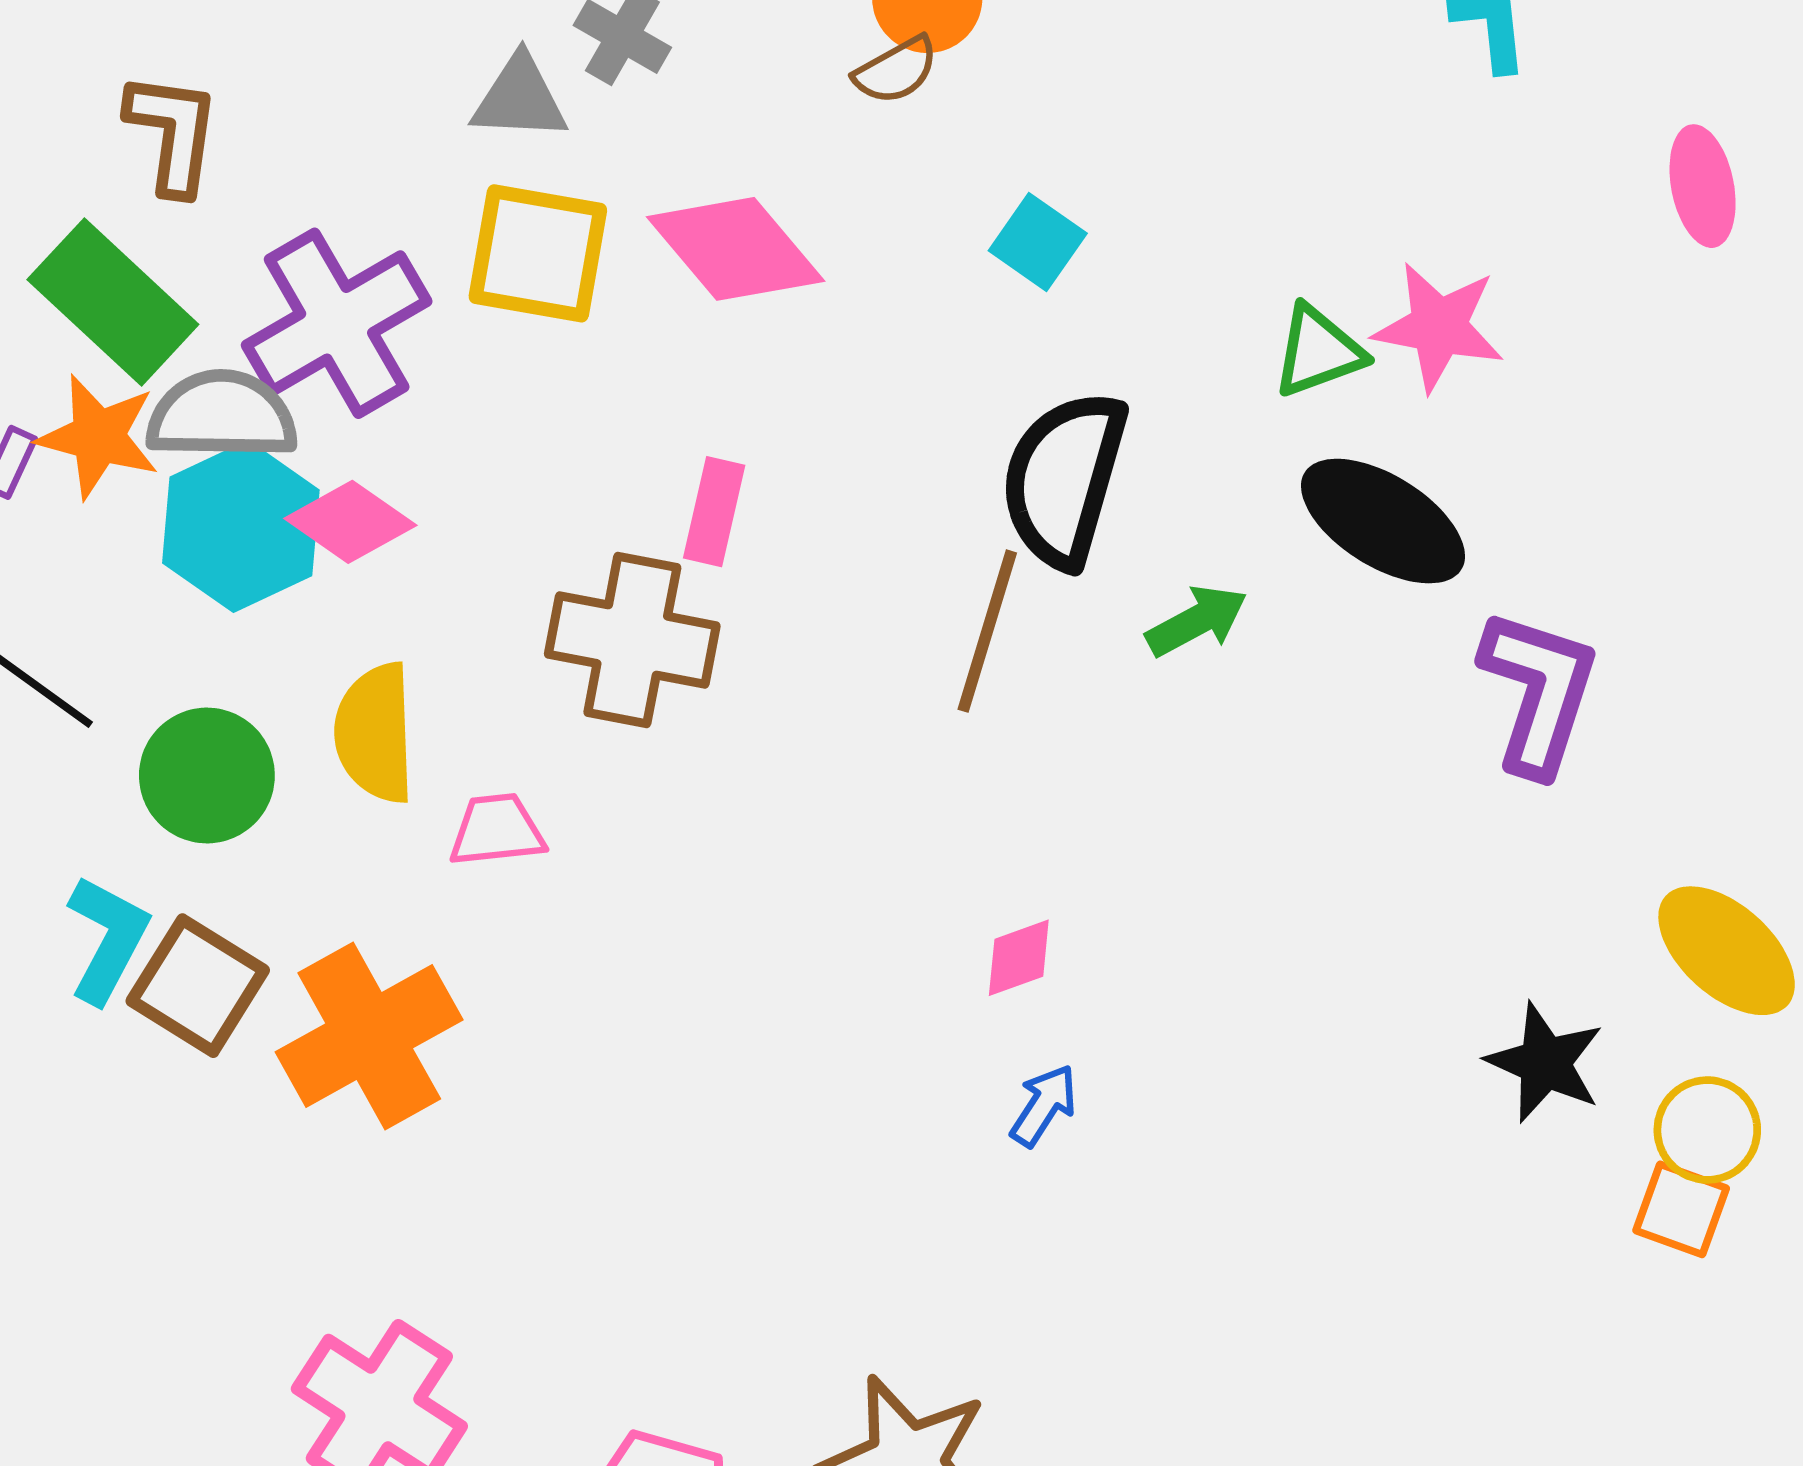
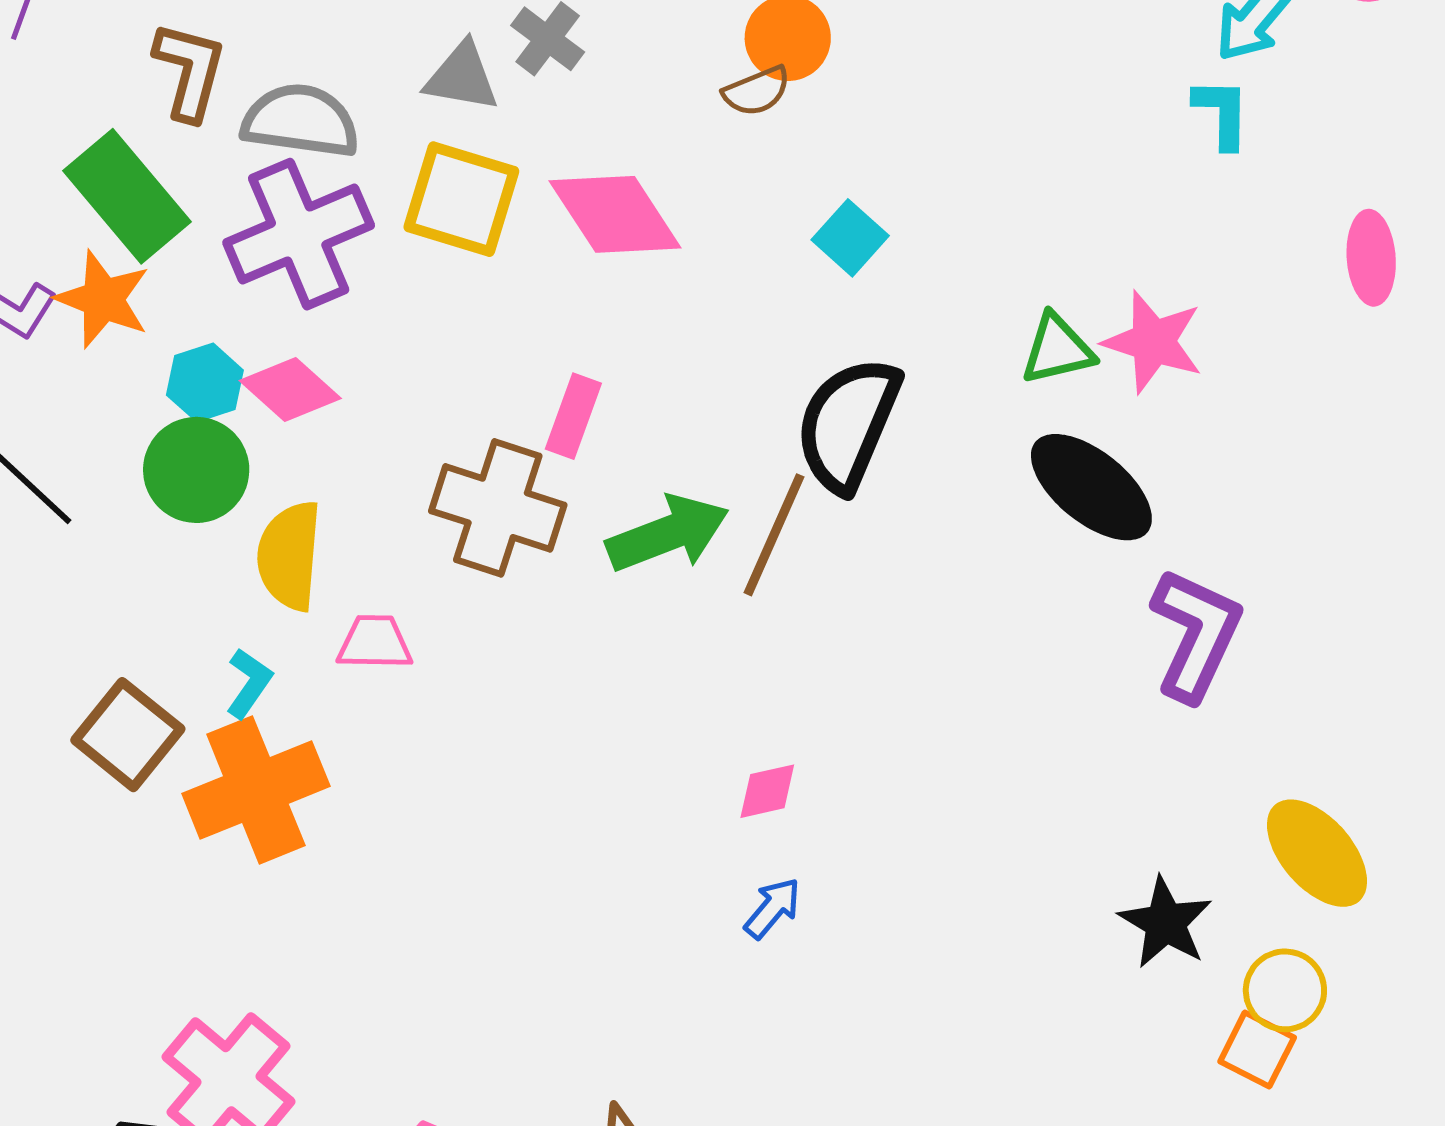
gray semicircle: (222, 415) -> (300, 121), moved
cyan hexagon: (241, 526) -> (205, 383), size x0.6
green arrow: (1197, 621) -> (668, 534), moved, size x1.5
green circle: (207, 776) -> (196, 470), moved
cyan L-shape: (107, 939) -> (249, 683), moved, size x0.7

